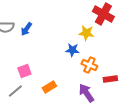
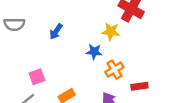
blue arrow: (26, 29) -> (56, 31), moved
orange cross: (89, 65) -> (114, 70), turned 35

